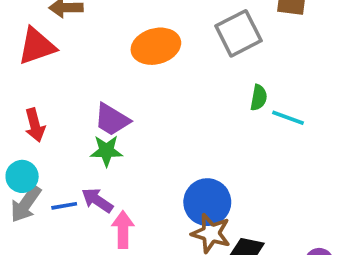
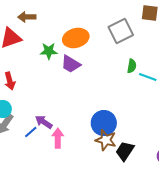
purple trapezoid: (112, 120) -> (71, 64), moved
green star: (106, 151) -> (49, 51), moved
blue line: (64, 206) -> (31, 132), moved, turned -32

